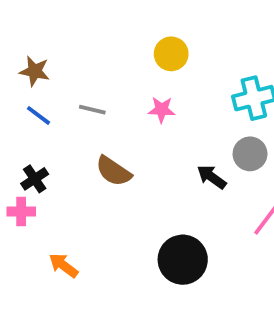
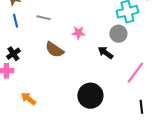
pink star: (162, 110) -> (78, 33), moved
blue line: (38, 115) -> (15, 21), turned 40
gray circle: (250, 154) -> (118, 34), moved

